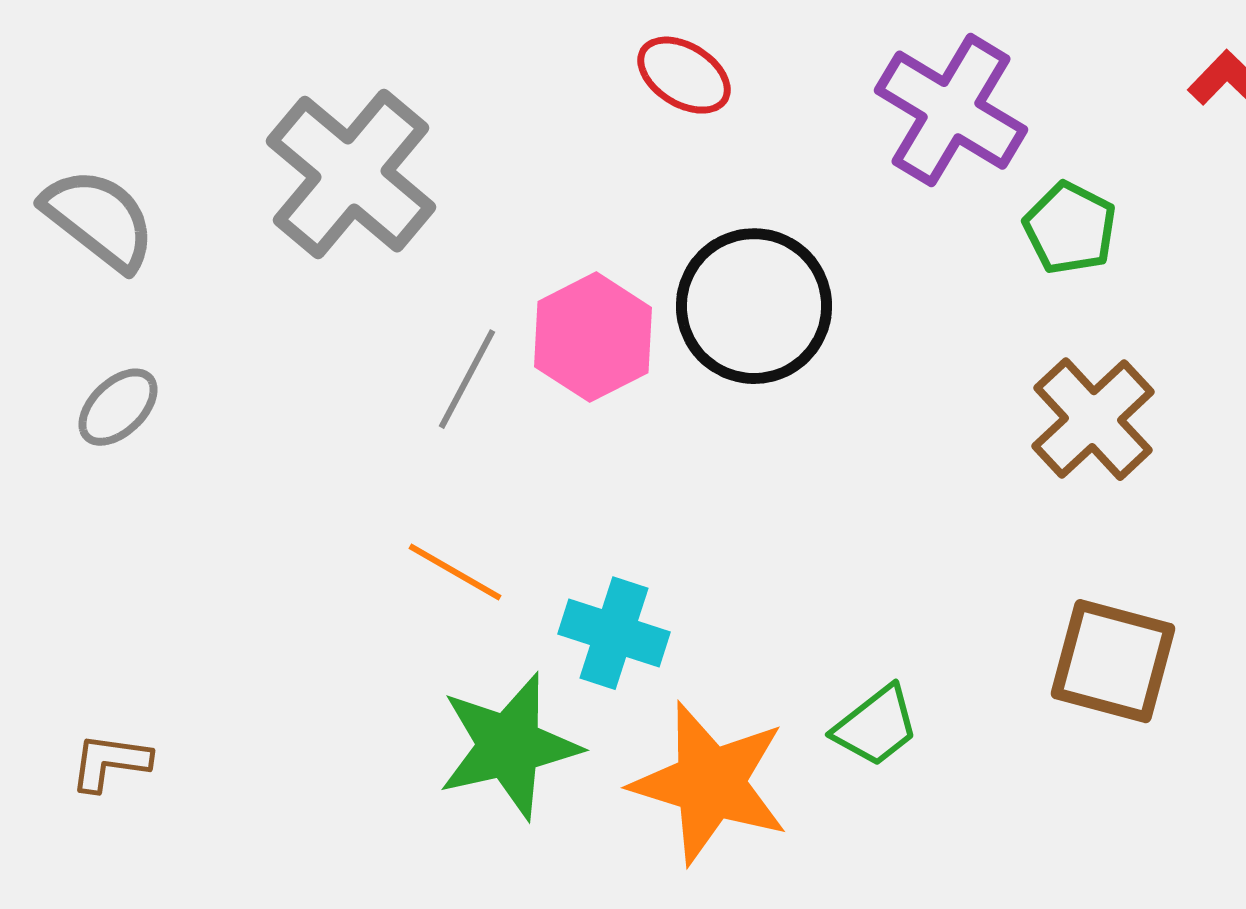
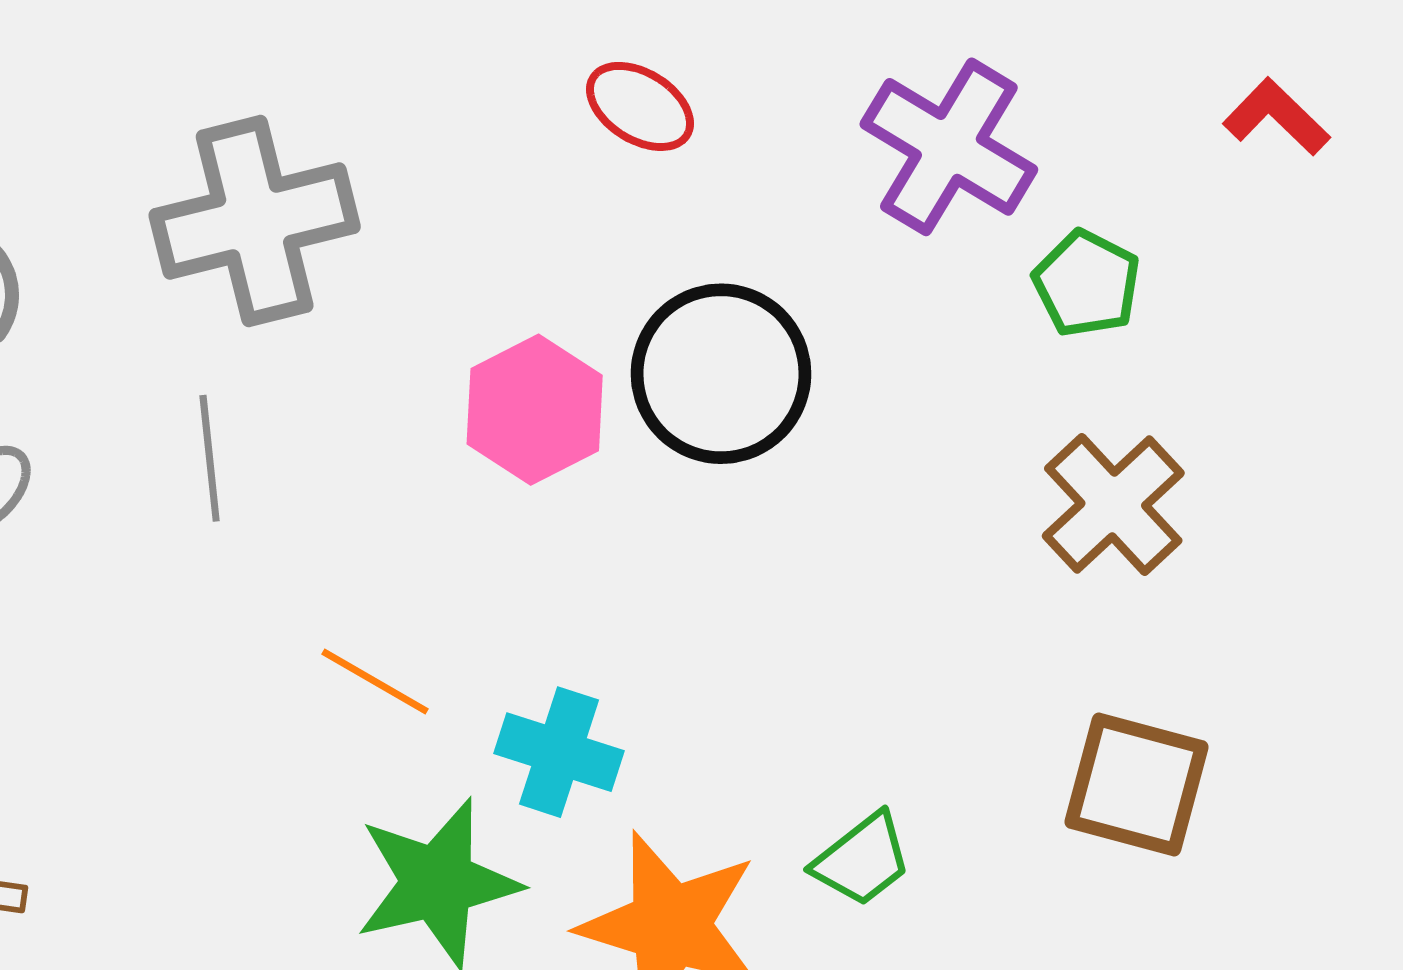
gray cross: (351, 174) -> (255, 221), turned 36
gray line: (467, 379) -> (210, 458), moved, turned -34

